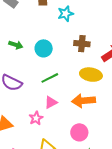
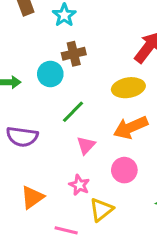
brown cross: (82, 44) -> (74, 54), moved
pink star: (36, 118) -> (79, 185), moved
pink circle: (79, 132) -> (124, 170), moved

